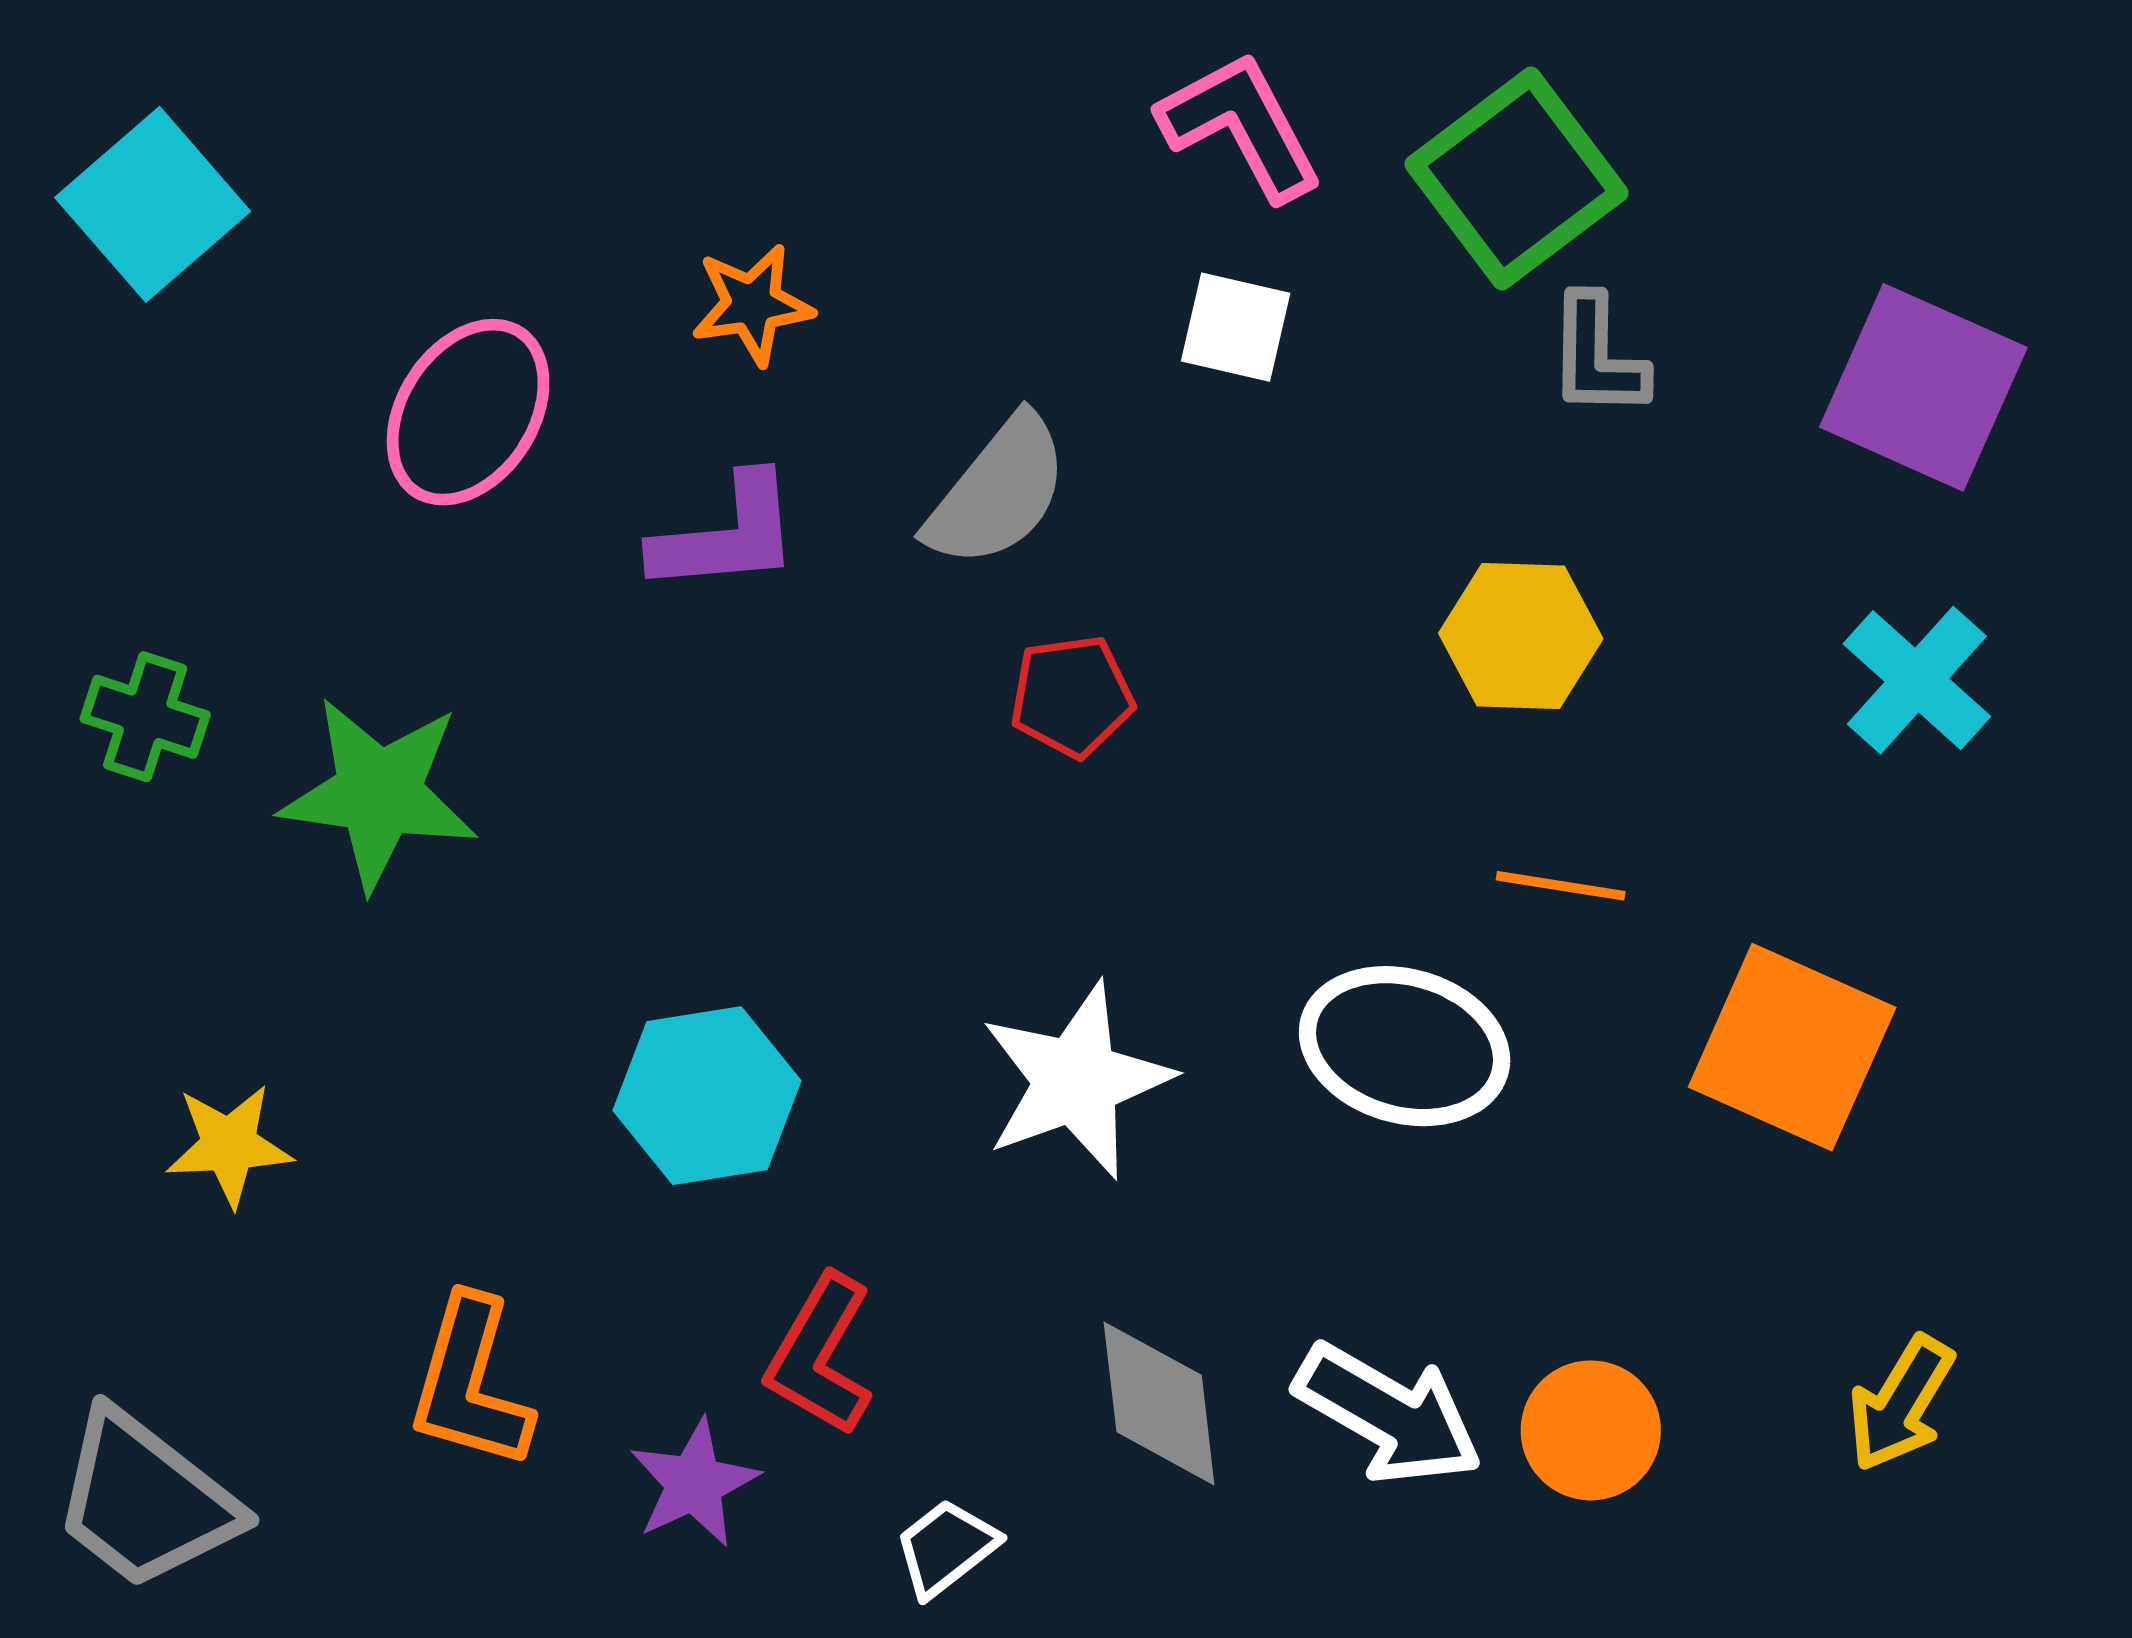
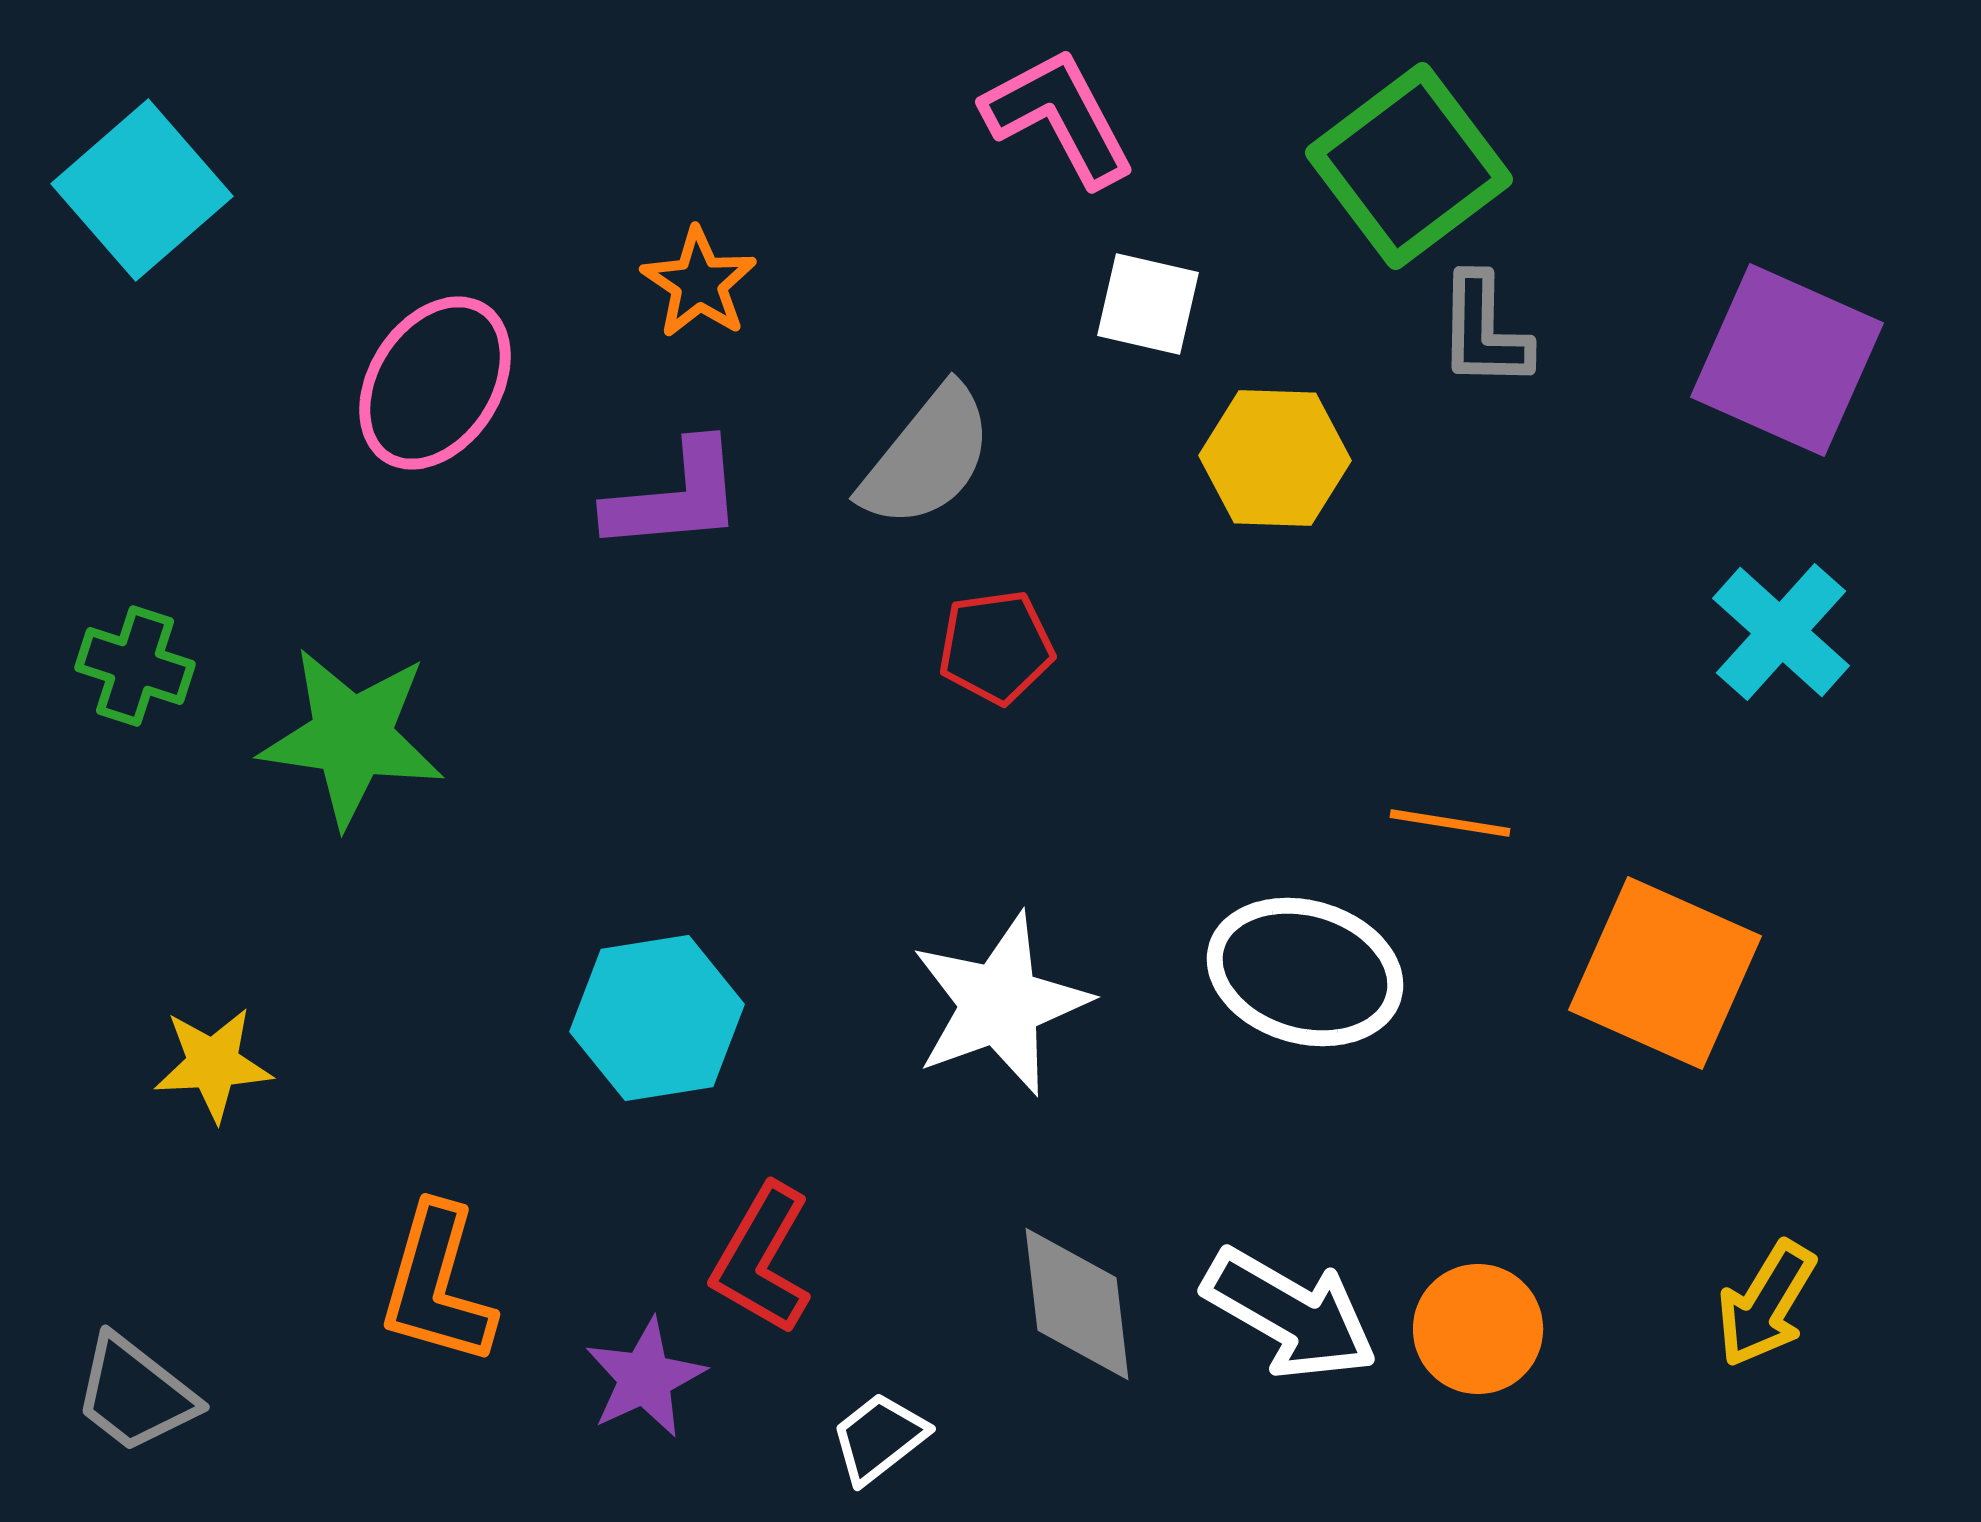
pink L-shape: (1241, 126) -> (1059, 117), moved
orange star: (752, 304) -> (699, 283), turned -30
yellow hexagon: (1521, 636) -> (1275, 458), moved
gray trapezoid: (145, 1500) -> (135, 1394), size x0.7

